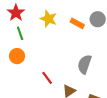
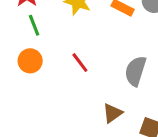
red line: (47, 78) -> (80, 63), moved

